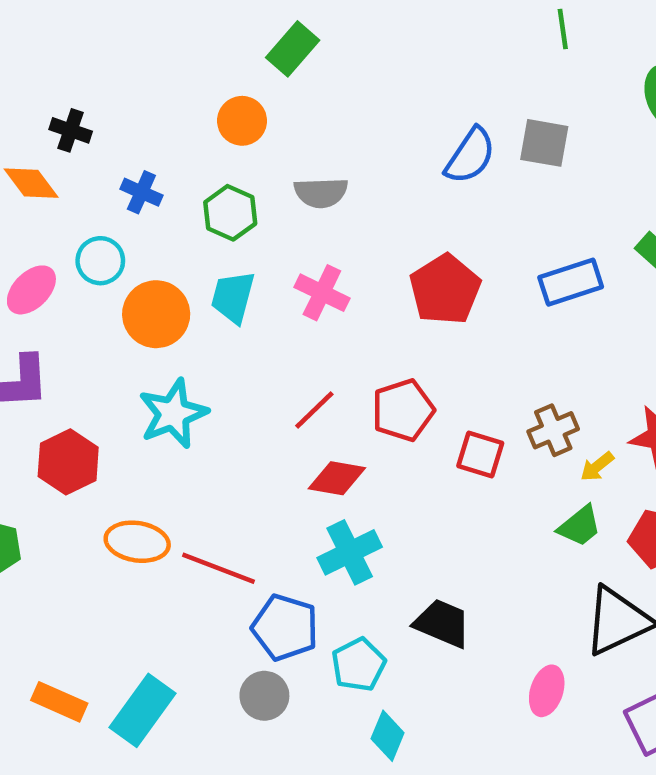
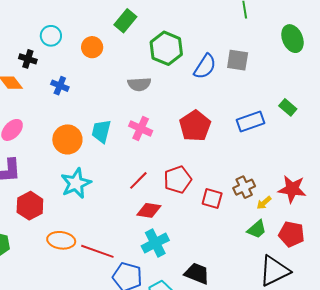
orange circle: (242, 121) -> (92, 47), moved
green hexagon: (230, 213) -> (166, 48), moved, size x1.4
cyan circle: (100, 261) -> (51, 36), moved

